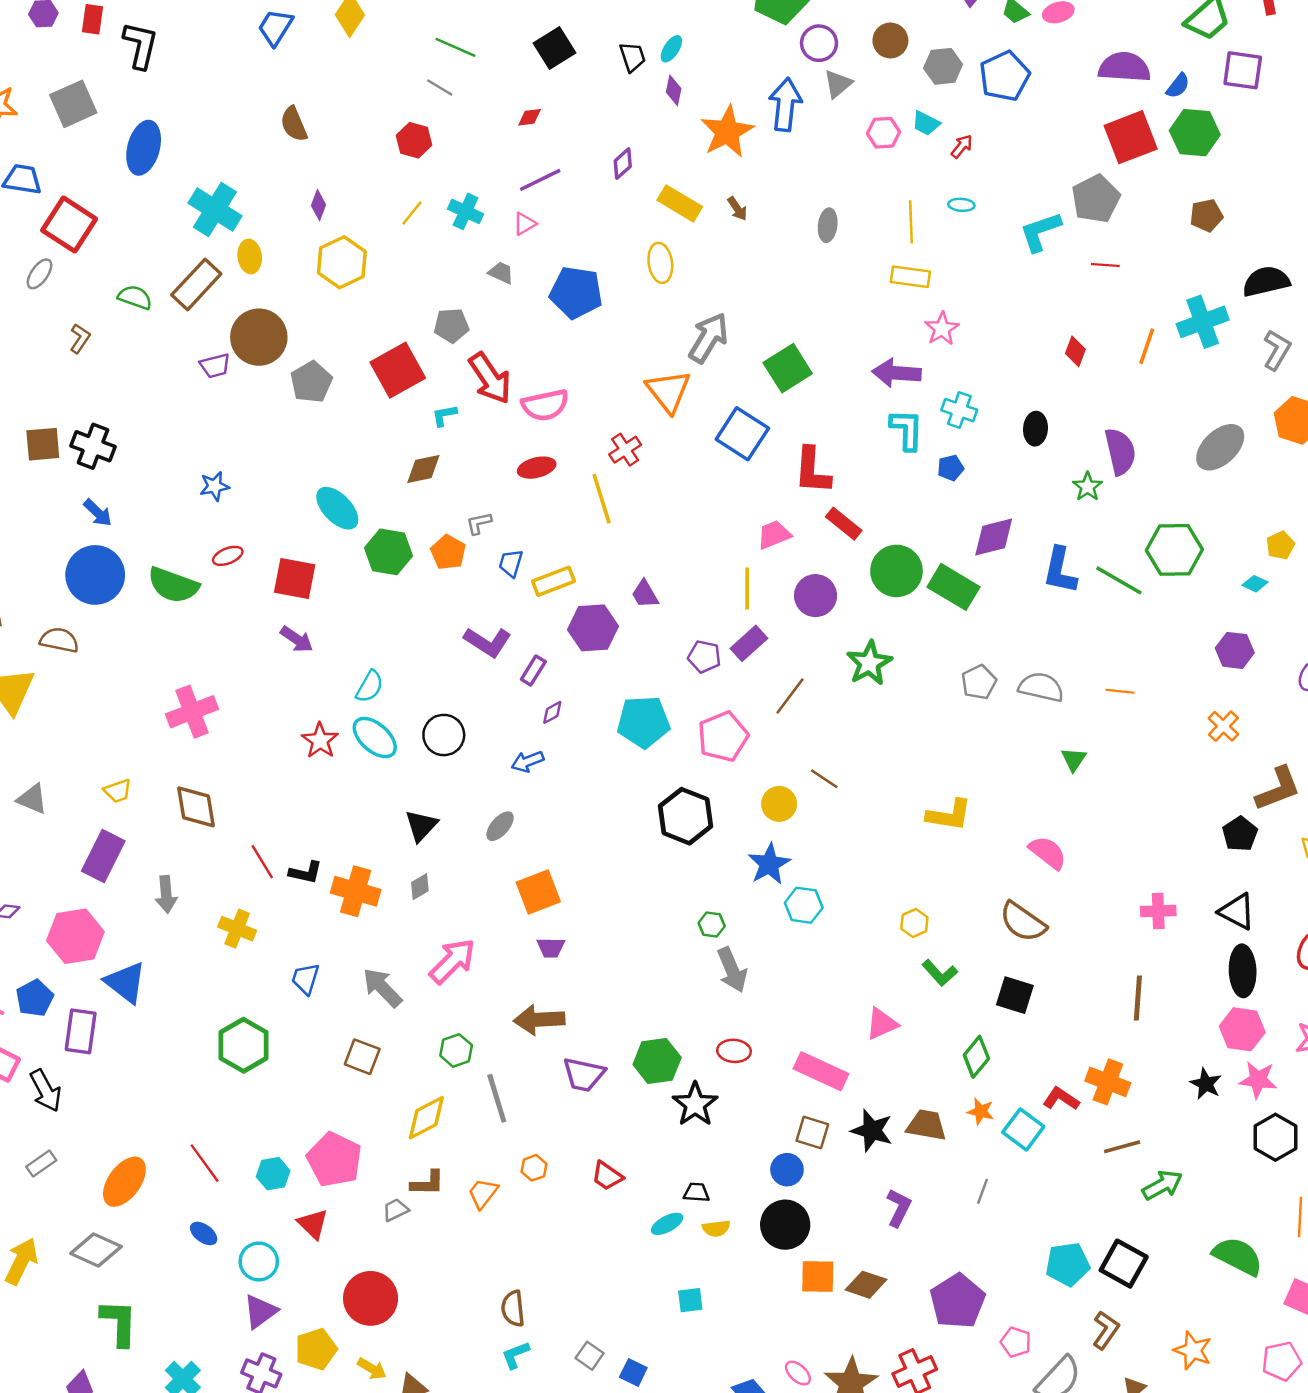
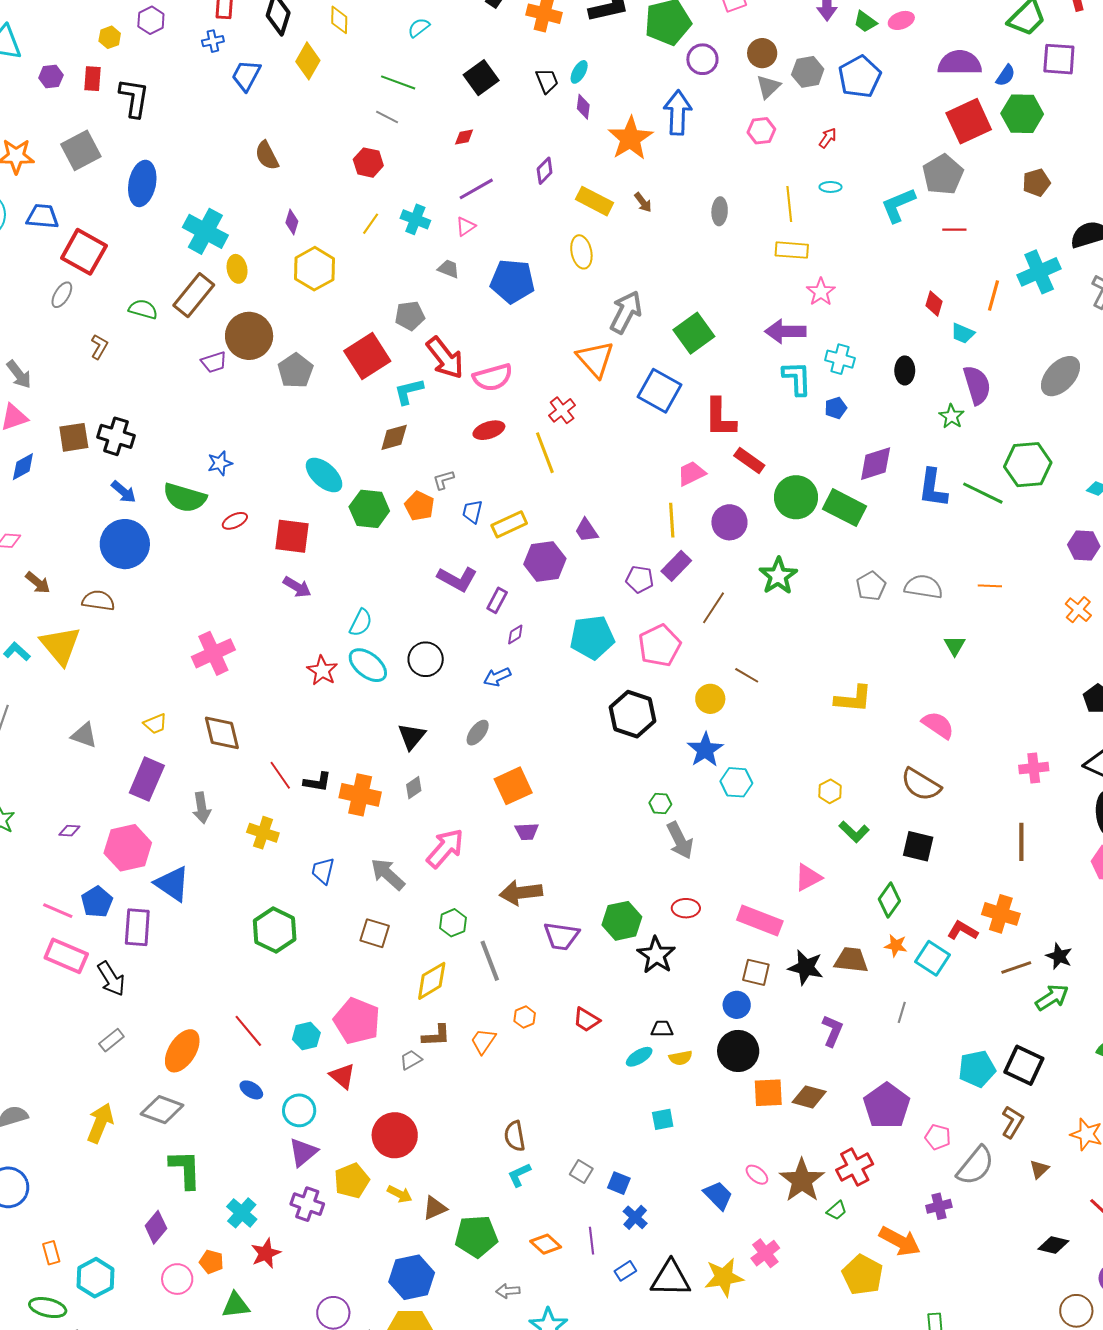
gray triangle: (838, 84) -> (768, 87), moved
cyan trapezoid: (926, 123) -> (963, 333), moved
cyan L-shape: (444, 415) -> (409, 391), size x1.4
green semicircle: (173, 585) -> (185, 498), moved
black star: (1206, 1084) -> (1059, 956), moved

